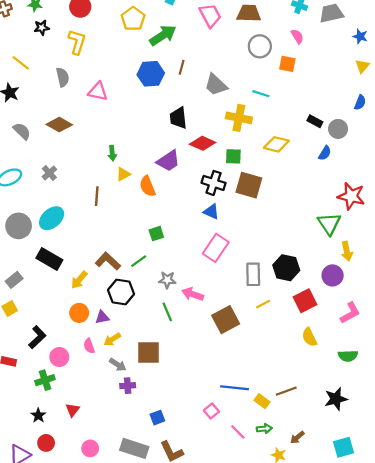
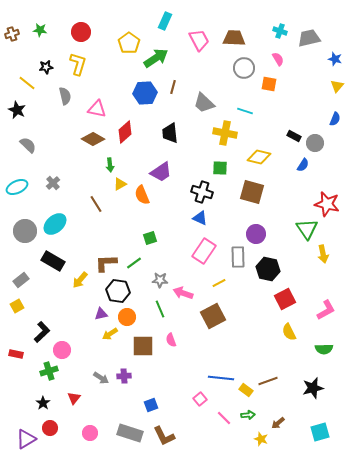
black star: (42, 28) -> (46, 67), moved
brown diamond: (59, 125) -> (93, 139), moved
red diamond: (203, 143) -> (125, 132), moved, turned -65
brown square: (249, 185) -> (252, 192), moved
brown line: (97, 196) -> (96, 204), turned -36
brown L-shape: (108, 261) -> (106, 263), turned -45
gray rectangle: (253, 274) -> (238, 257), moved
purple circle: (333, 275) -> (256, 234), moved
yellow line: (263, 304) -> (219, 283), moved
orange circle: (79, 313) -> (127, 317), moved
pink semicircle: (89, 346) -> (171, 340), moved
gray arrow: (118, 365) -> (101, 378), moved

